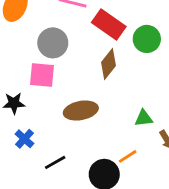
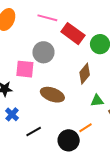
gray circle: (53, 43) -> (43, 52), moved
brown diamond: (108, 64) -> (85, 74), moved
brown ellipse: (81, 111) -> (52, 95), turned 30

